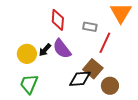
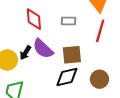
red line: (105, 43) -> (100, 31), moved
brown square: (93, 69) -> (72, 55), moved, turned -36

